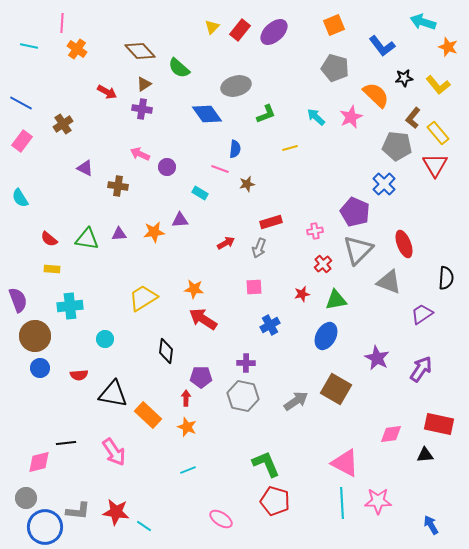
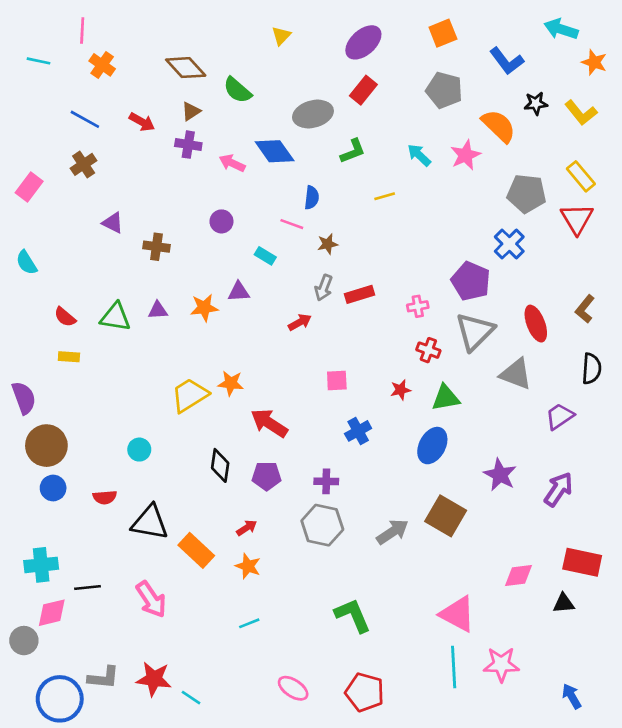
red rectangle: (240, 30) -> (363, 90), moved
blue line: (21, 103) -> (85, 119), moved
brown L-shape: (413, 118) -> (585, 309), moved
pink arrow: (140, 154) -> (232, 163), moved
gray arrow: (259, 248) -> (324, 288), moved
red cross: (323, 264) -> (428, 350), turned -30
orange star: (194, 289) -> (231, 383), moved
cyan cross: (70, 306) -> (41, 565), moved
purple pentagon: (201, 377) -> (267, 476), moved
red arrow: (186, 398) -> (247, 528), turned 56
gray circle: (26, 498) -> (24, 641), moved
red pentagon: (275, 501) -> (365, 692), moved

